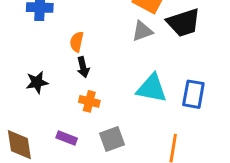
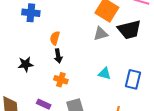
cyan triangle: (152, 88) -> (105, 74), size x0.6

